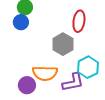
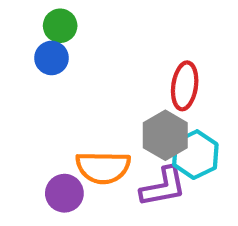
red ellipse: (79, 21) -> (185, 86), moved
gray hexagon: (63, 44) -> (165, 135), moved

